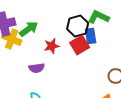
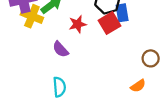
purple semicircle: (37, 68) -> (60, 49), turned 56

